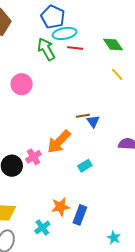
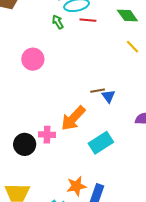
green arrow: (46, 49) -> (58, 22), size x0.6
pink cross: (33, 157) -> (47, 135), turned 35
cyan rectangle: (85, 166) -> (101, 143), size x1.6

